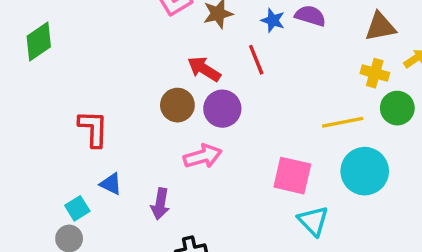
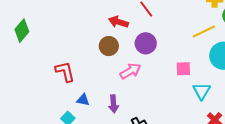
purple circle: (222, 109) -> (146, 43), moved
pink square: (292, 176) -> (183, 69), size x0.7
cyan triangle: (313, 221) -> (202, 91), turned 30

